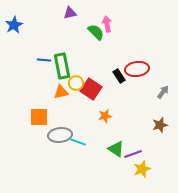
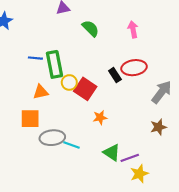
pink arrow: (107, 24) -> (133, 29), moved
orange triangle: (61, 92) -> (41, 92), moved
gray arrow: (163, 92) -> (162, 92), size x1.6

